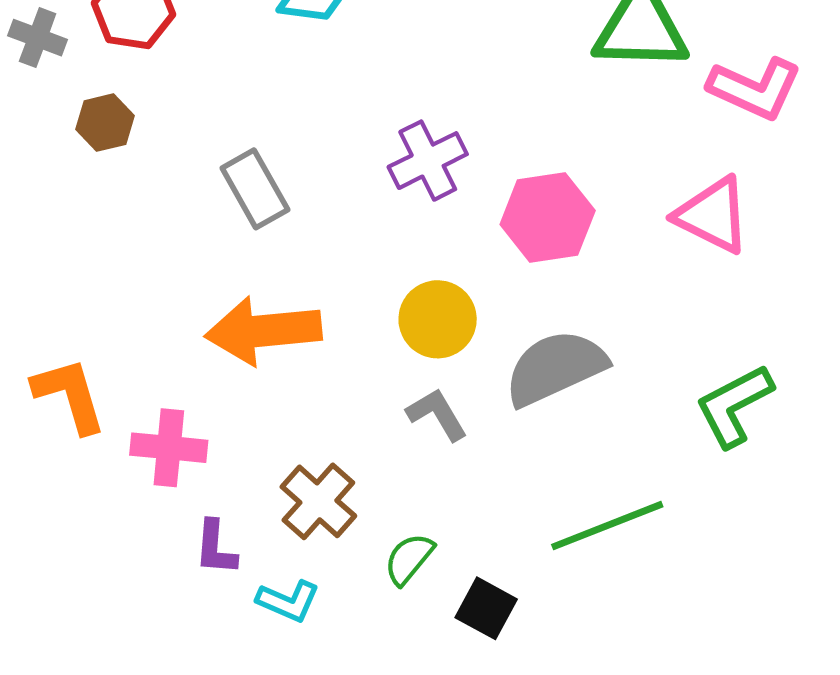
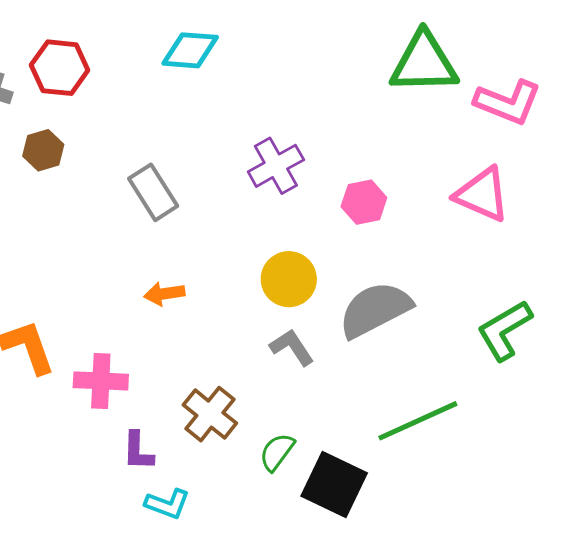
pink hexagon: (548, 218) -> (364, 202), size x0.7
orange arrow: (263, 331) -> (164, 294), size x0.5
cyan L-shape: (288, 601) -> (167, 504), moved
black square: (486, 608) -> (334, 485), size x1.5

